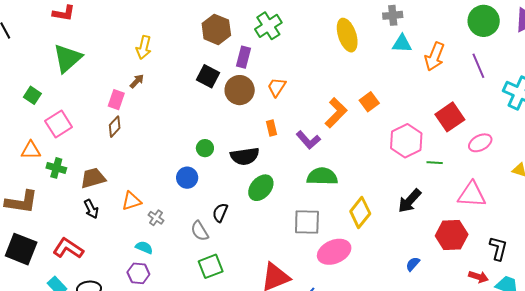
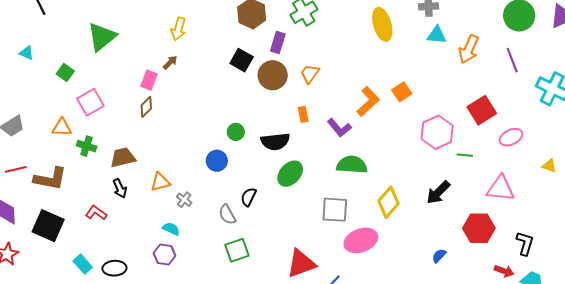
red L-shape: (68, 248) -> (96, 213), moved, size x0.7

